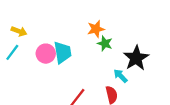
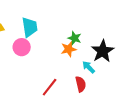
orange star: (96, 29) -> (69, 49), moved
cyan trapezoid: (62, 52) -> (30, 27), moved

